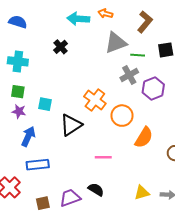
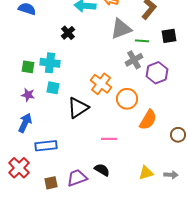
cyan cross: (18, 61) -> (50, 63), moved
green square: (18, 92) -> (28, 67), moved
blue arrow: (28, 136) -> (25, 123), moved

